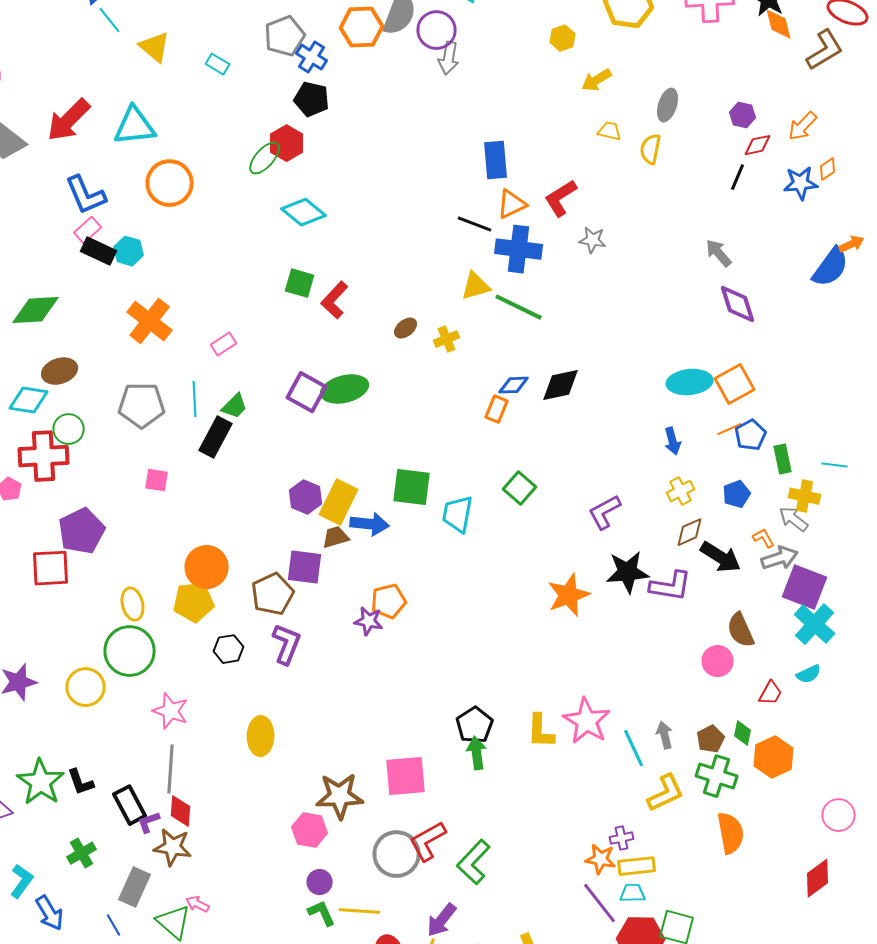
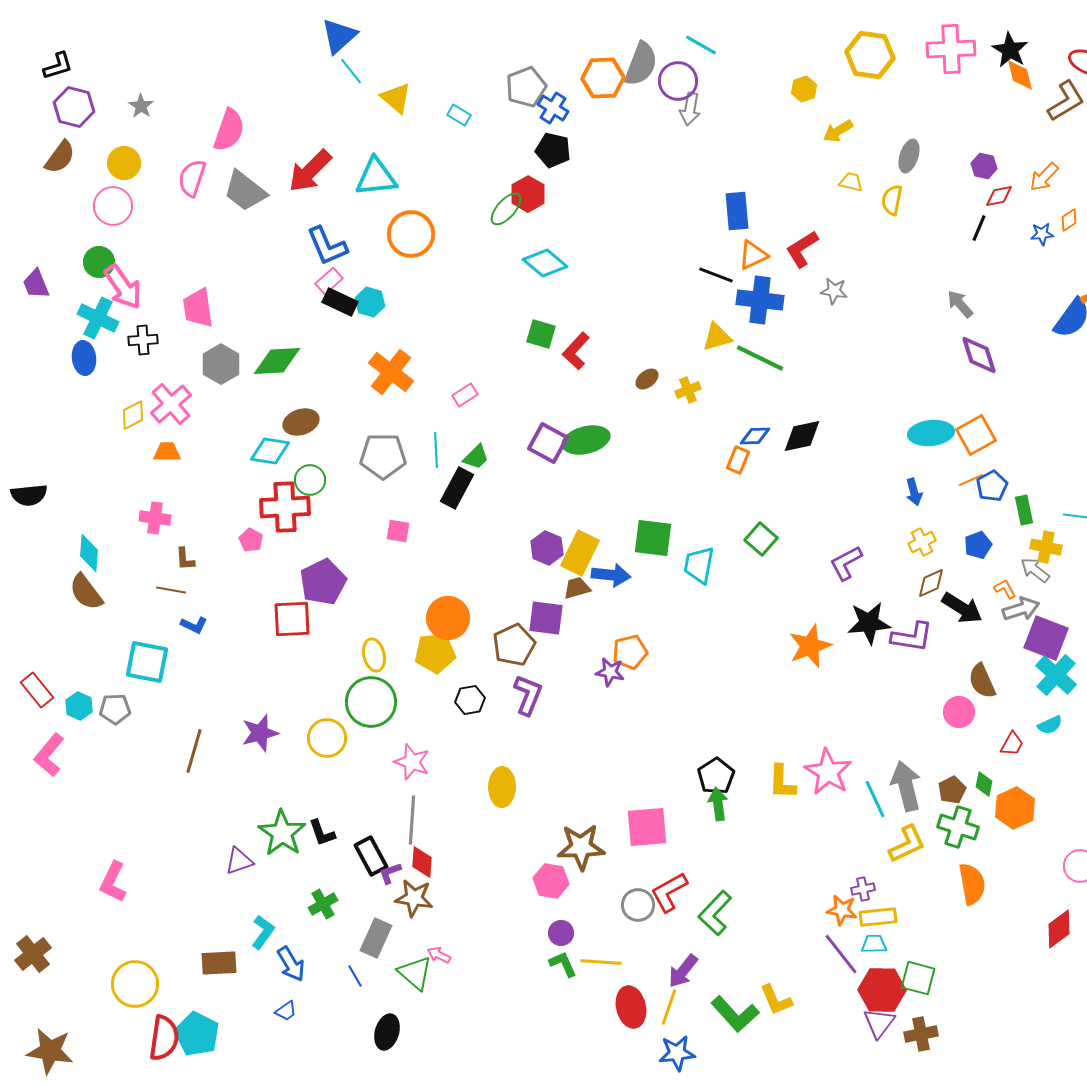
blue star: (801, 183) -> (1042, 234), size x0.7
gray arrow: (665, 735) -> (906, 786), size x1.8
gray circle: (397, 854) -> (638, 905), size x0.7

